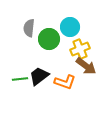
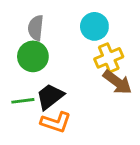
green circle: (49, 39) -> (33, 56), moved
orange L-shape: (65, 82) -> (56, 122), moved

